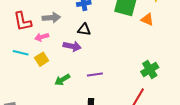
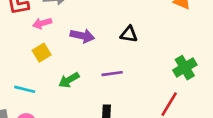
black triangle: (84, 30) -> (129, 34), moved
cyan line: (21, 53) -> (25, 89), moved

